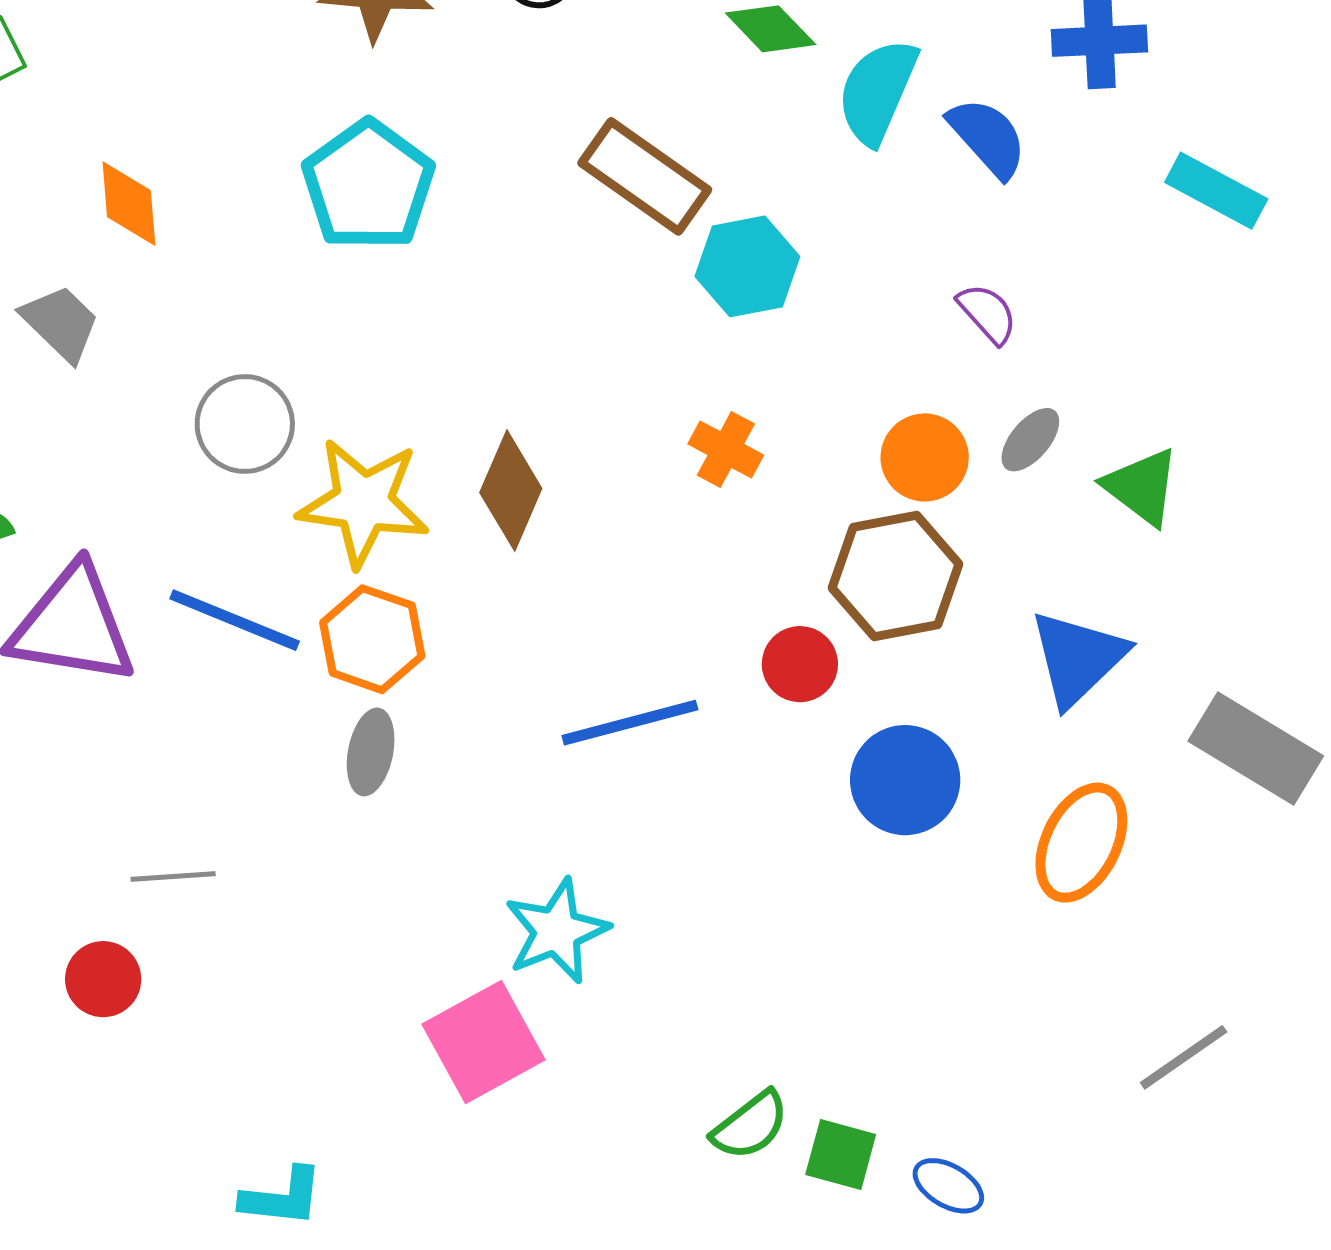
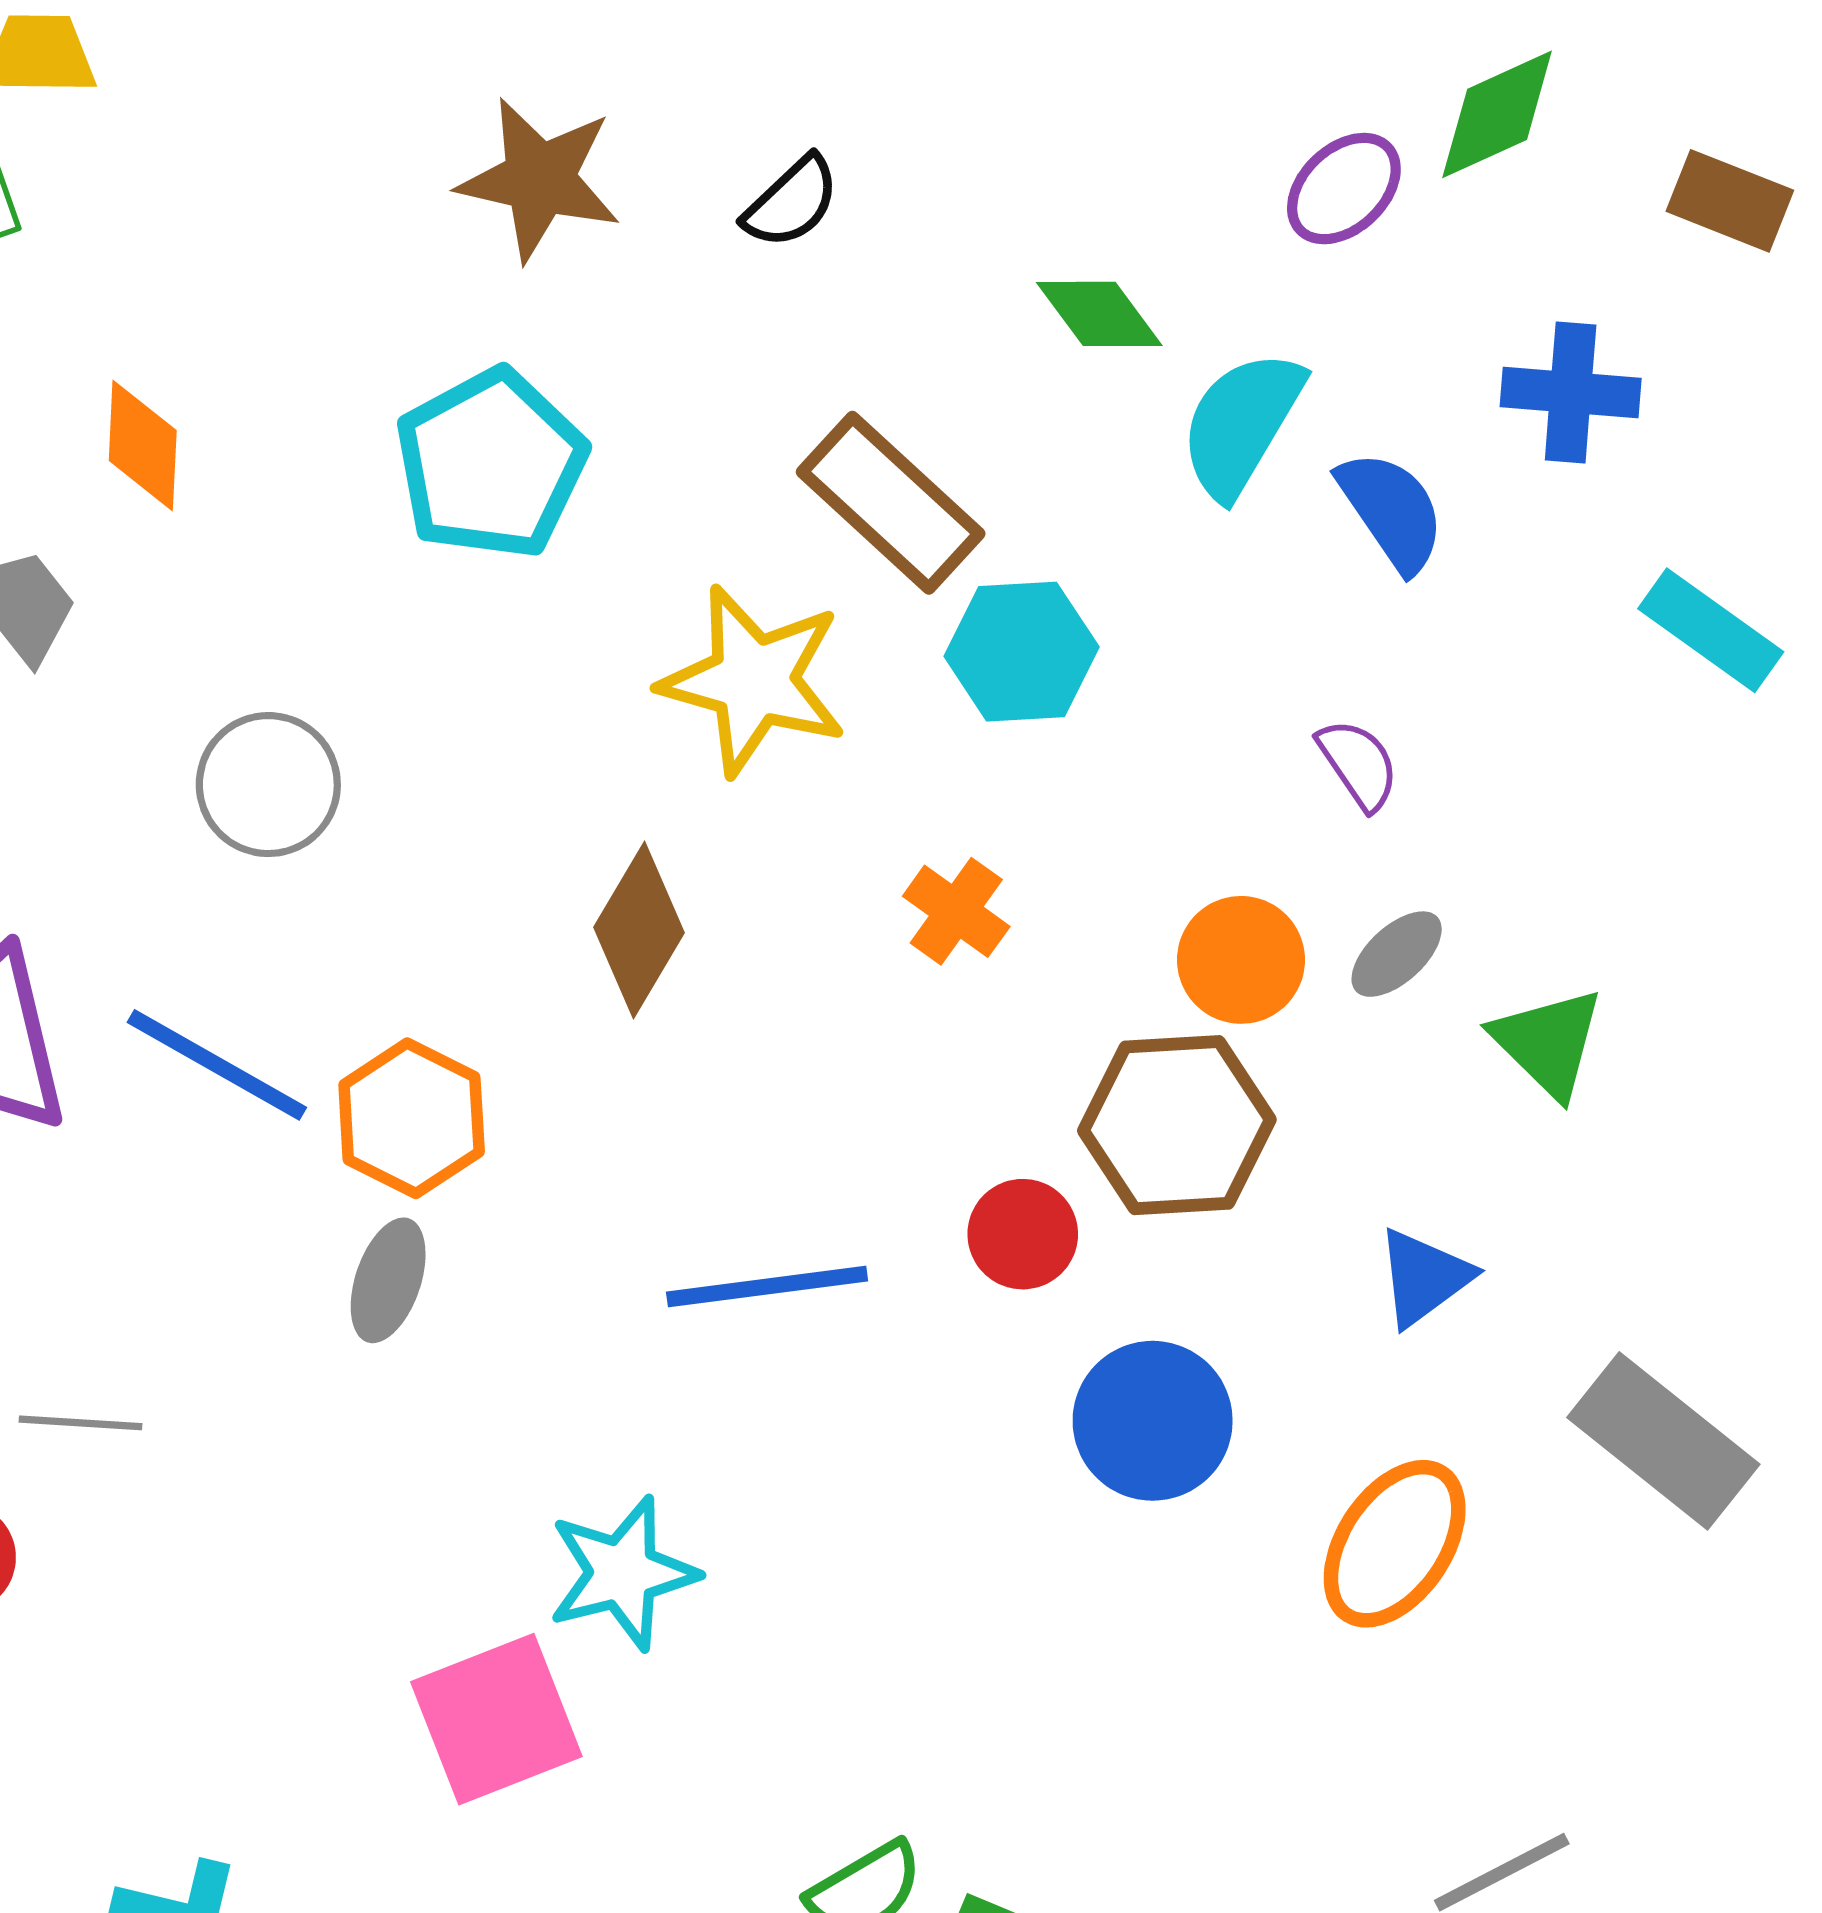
yellow star: (363, 502) -> (753, 680), moved
blue triangle: (1078, 658) -> (1424, 1277), size x0.7

